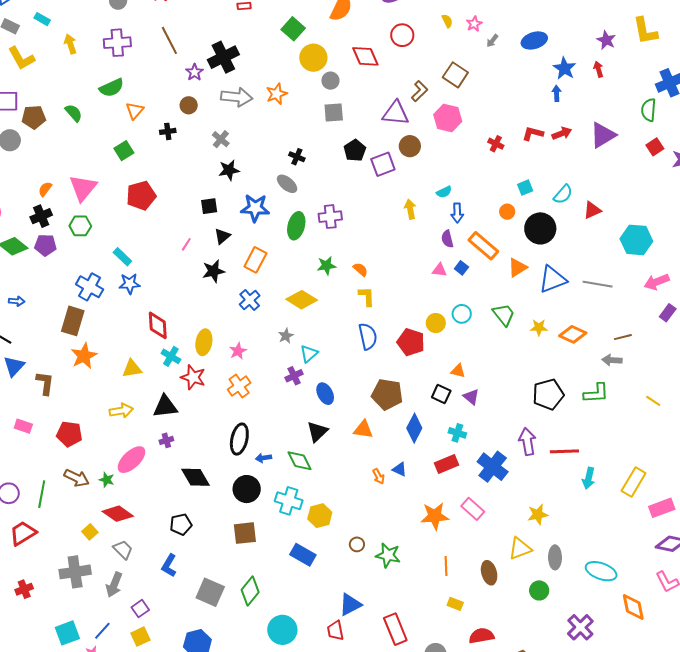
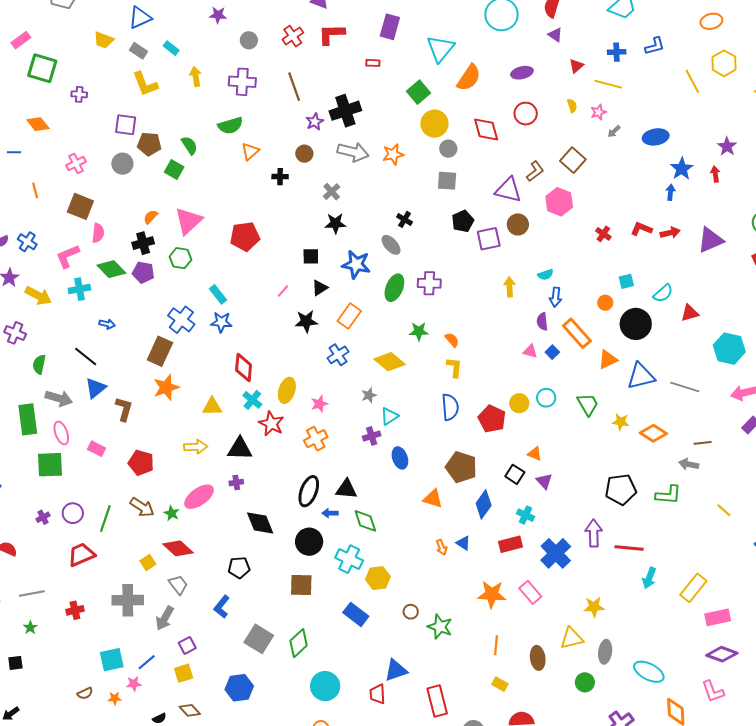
green square: (124, 151) -> (174, 170), moved, turned -36
black triangle: (317, 432) -> (346, 489), moved, turned 40

